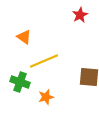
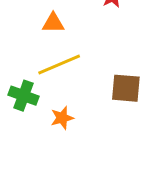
orange triangle: (24, 37) -> (53, 23), moved, turned -35

